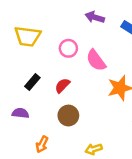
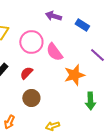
pink circle: (68, 48) -> (31, 42), size x1.5

